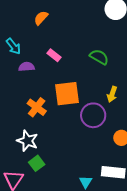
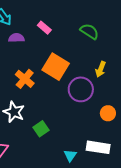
orange square: (67, 94) -> (56, 67), turned 36
green square: (37, 163) -> (41, 129), moved

